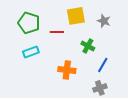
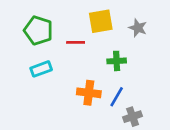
green cross: (88, 46) -> (117, 61), turned -32
blue line: (103, 65) -> (117, 97), moved

